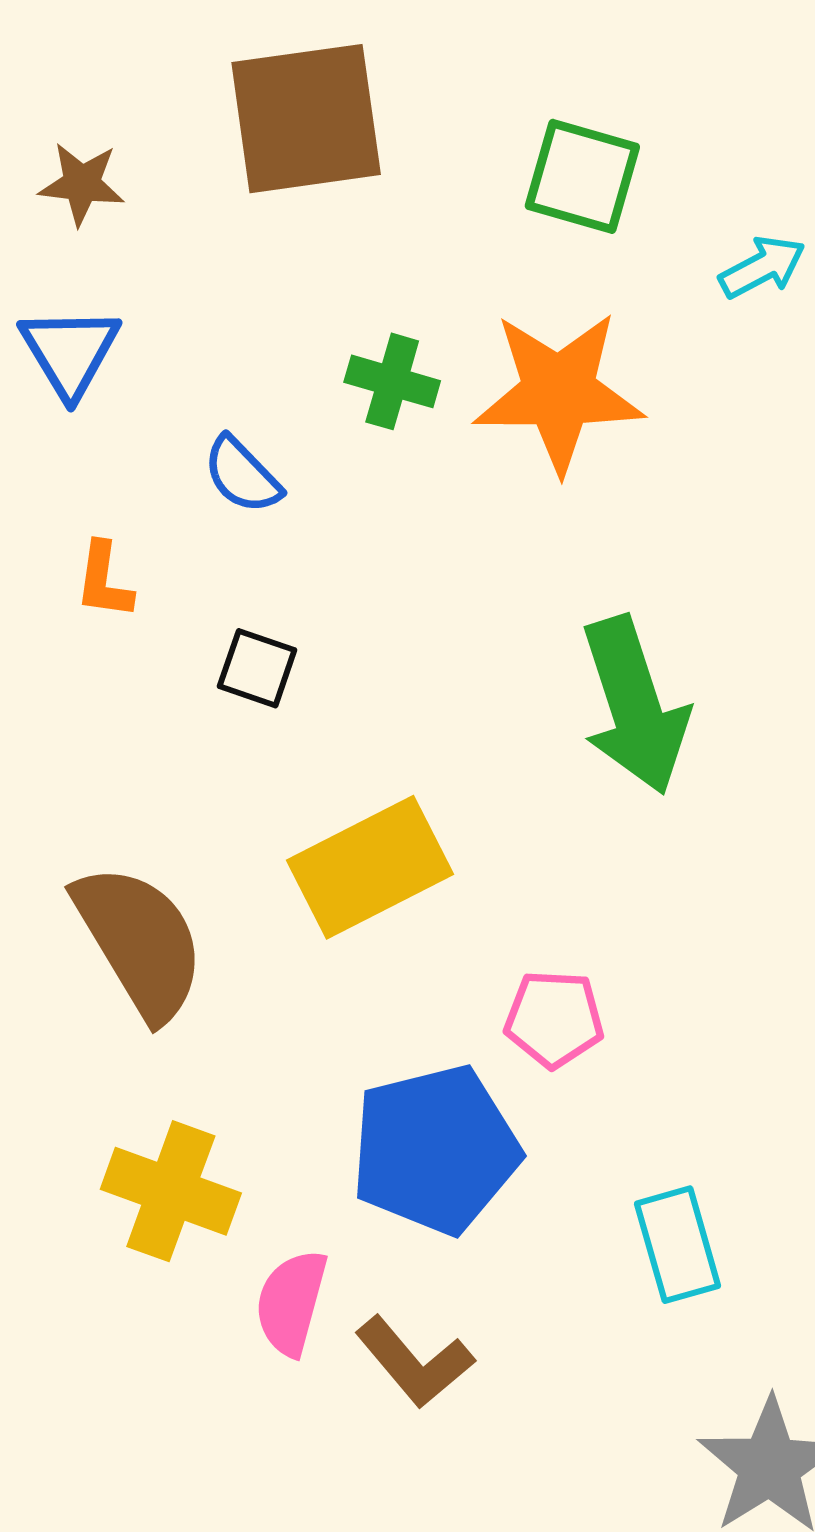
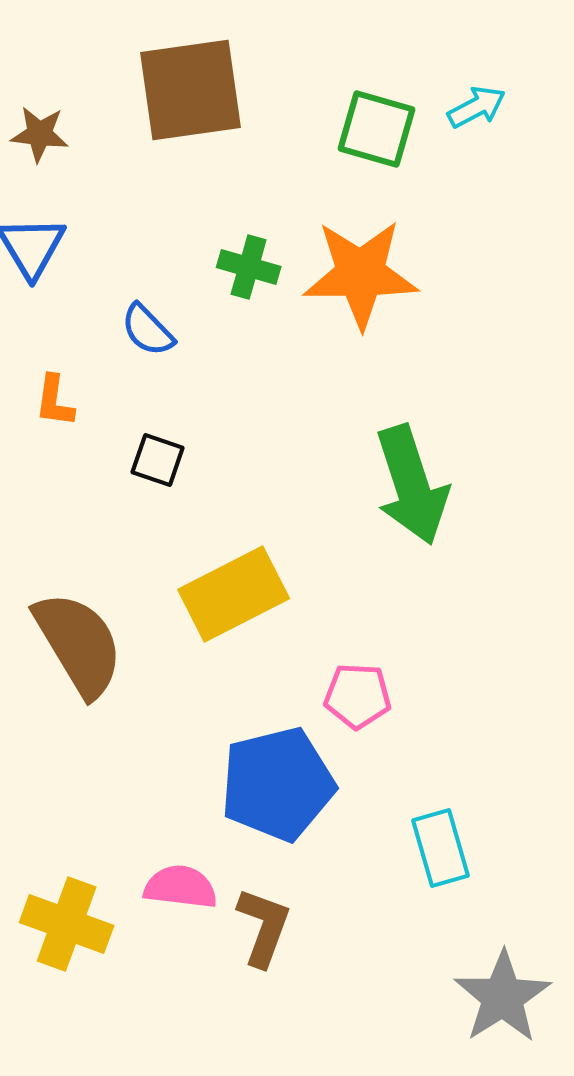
cyan arrow: (762, 267) -> (477, 107), moved
yellow cross: (171, 1191) -> (67, 924), moved
pink semicircle: (291, 1303) -> (181, 887), turned 82
brown L-shape: (415, 1362) -> (264, 927), turned -120

